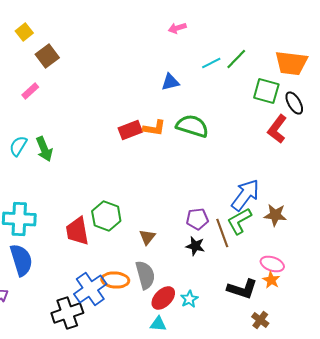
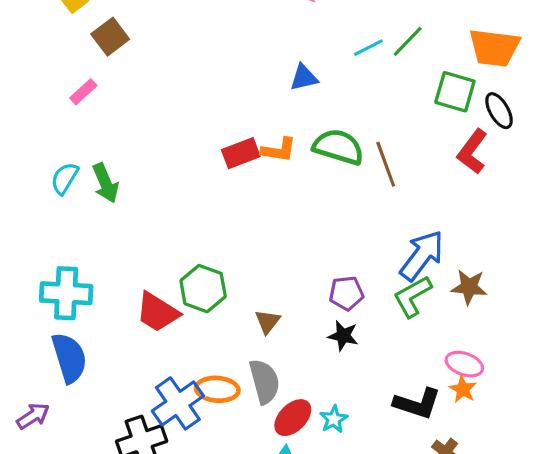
red trapezoid: (77, 231) -> (157, 312), turned -48
brown line: (222, 233) -> (386, 164), moved

